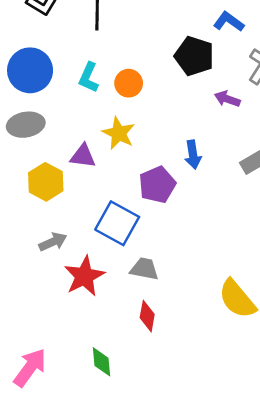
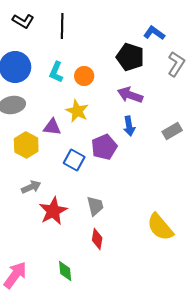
purple arrow: (227, 99) -> (130, 95), moved, size x1.4
blue square: (117, 223) -> (74, 160), moved, size x0.7
gray trapezoid: (144, 269) -> (95, 206), turned 65

